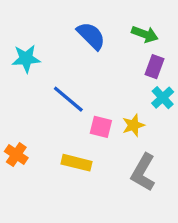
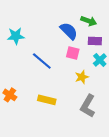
blue semicircle: (91, 36) -> (69, 31), moved
purple rectangle: (155, 67) -> (95, 41), turned 72
pink square: (101, 127) -> (73, 53), moved

